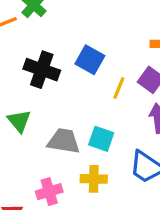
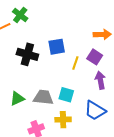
blue square: (90, 60) -> (57, 47), turned -36
green triangle: (19, 121) -> (17, 99), moved, turned 49

